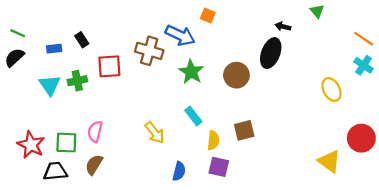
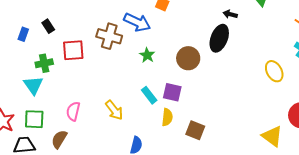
blue rectangle: (54, 49) -> (23, 34), turned -64
green star: (191, 72) -> (147, 55), size x0.7
cyan triangle: (50, 85) -> (33, 85), moved
brown square: (244, 130) -> (195, 130), moved, turned 36
pink semicircle: (95, 131) -> (73, 111), moved
purple square: (219, 167) -> (172, 92), moved

